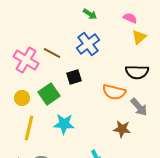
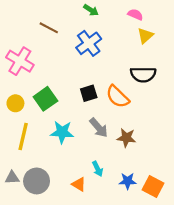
brown line: (52, 53) -> (49, 28), moved
black square: (74, 77) -> (89, 93), moved
orange semicircle: (114, 92) -> (118, 97), turned 30
gray arrow: (139, 107) -> (99, 128), moved

